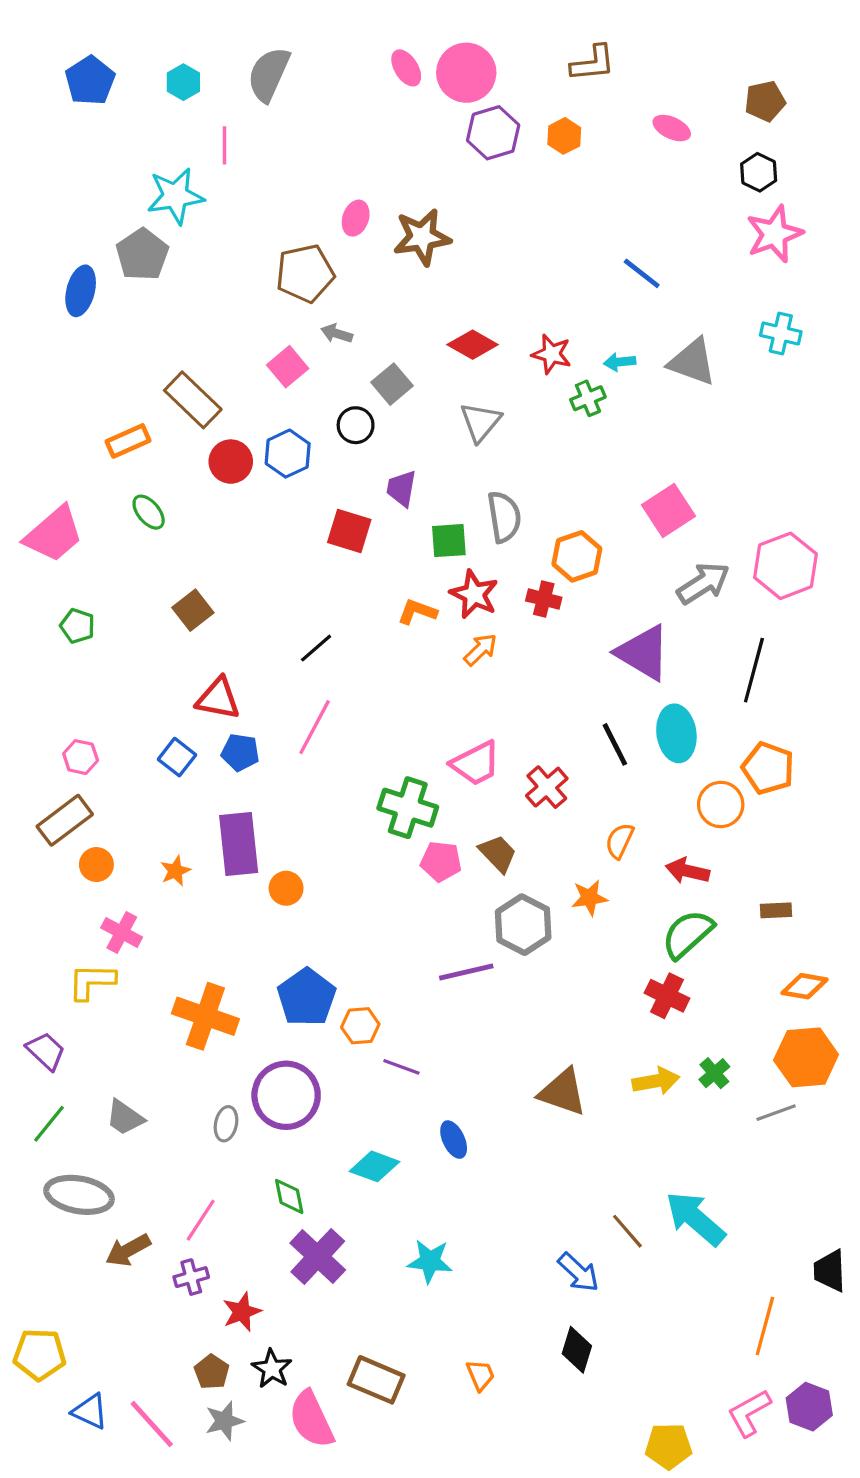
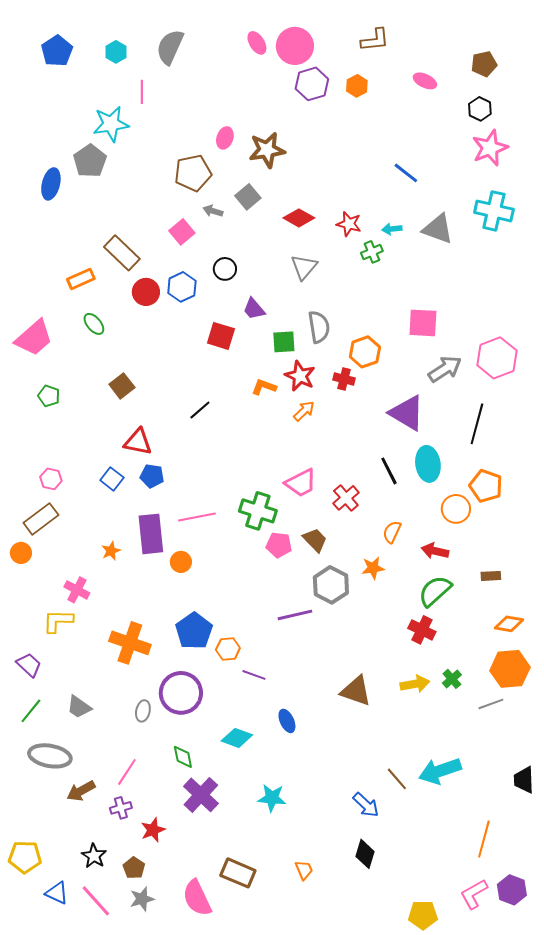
cyan cross: (781, 333) -> (494, 211), size x1.5
gray square: (392, 384) -> (248, 197), moved
purple trapezoid: (401, 488) -> (254, 309), turned -50
pink square: (669, 511) -> (423, 323), turned 36
pink line: (315, 727) -> (197, 517), moved, turned 51
orange circle: (96, 865) -> (21, 553), moved
cyan arrow: (695, 1219) -> (440, 771), turned -60
black trapezoid: (830, 1271) -> (524, 780), moved
black star: (272, 1369) -> (94, 856), moved

